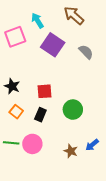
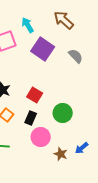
red square: (45, 91) -> (35, 95), turned 35
pink circle: (32, 144) -> (41, 137), moved

